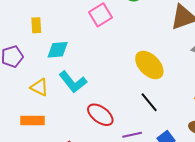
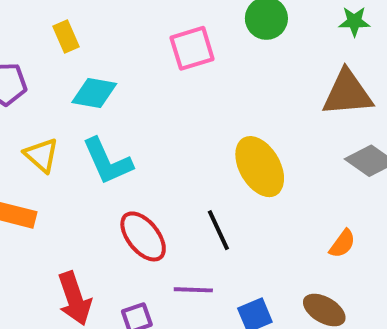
yellow rectangle: (36, 25) -> (66, 37), turned -35
black line: (149, 102) -> (218, 230), moved

